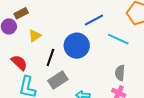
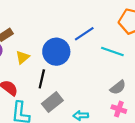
blue circle: (77, 46) -> (56, 52), moved
gray semicircle: (120, 73) -> (118, 87), turned -126

